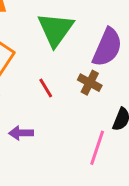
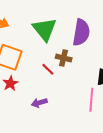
brown cross: (90, 83) -> (64, 58), moved

